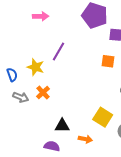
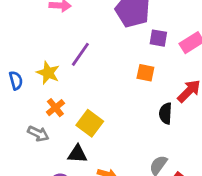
gray arrow: (21, 97) -> (38, 134), moved
yellow square: (103, 117) -> (90, 123), moved

